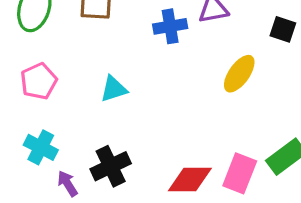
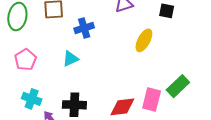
blue cross: (170, 26) -> (84, 28), moved
black cross: (111, 166) -> (74, 105), turned 35

